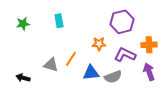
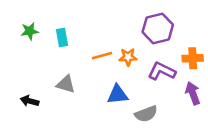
cyan rectangle: (59, 21) -> (62, 38), moved
orange line: (71, 59) -> (102, 56), moved, turned 42
gray semicircle: (113, 77) -> (146, 114), moved

